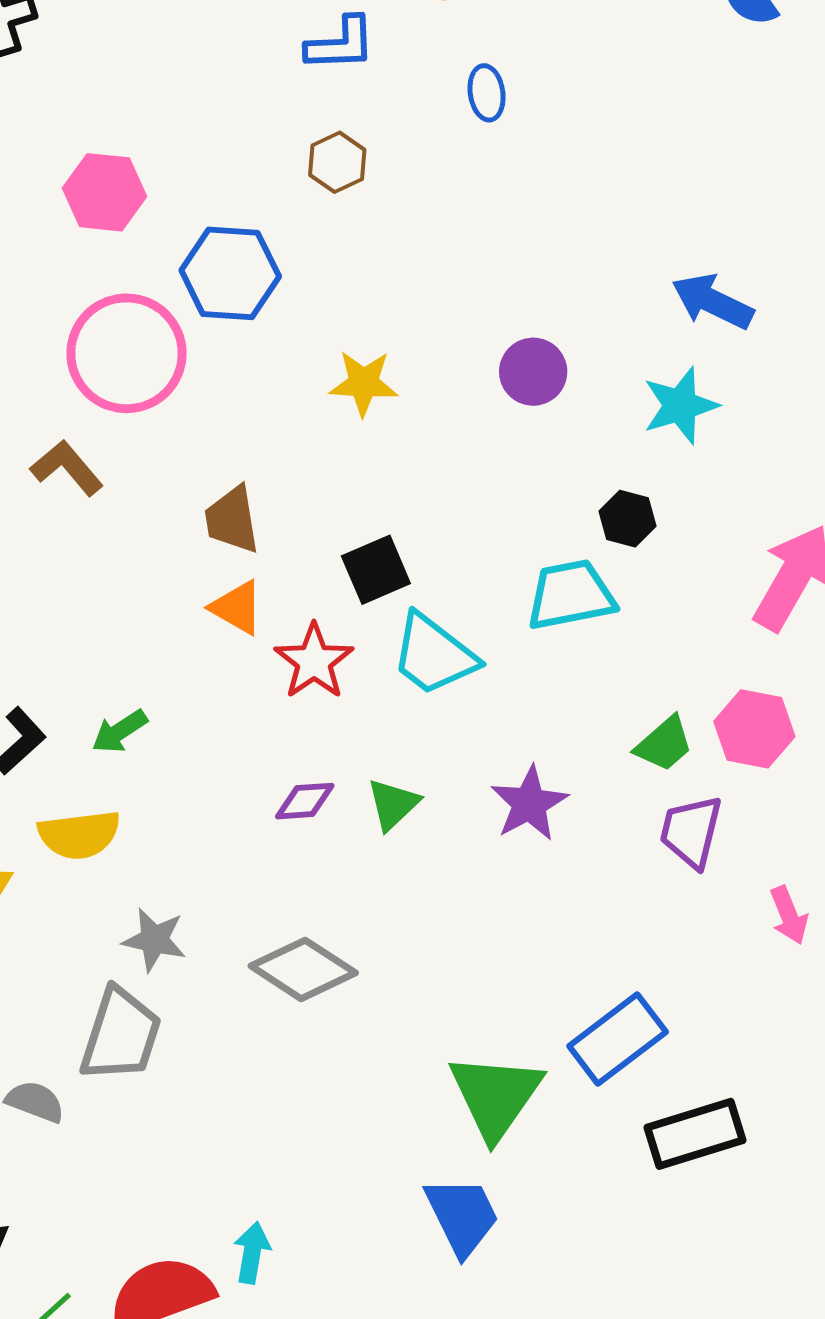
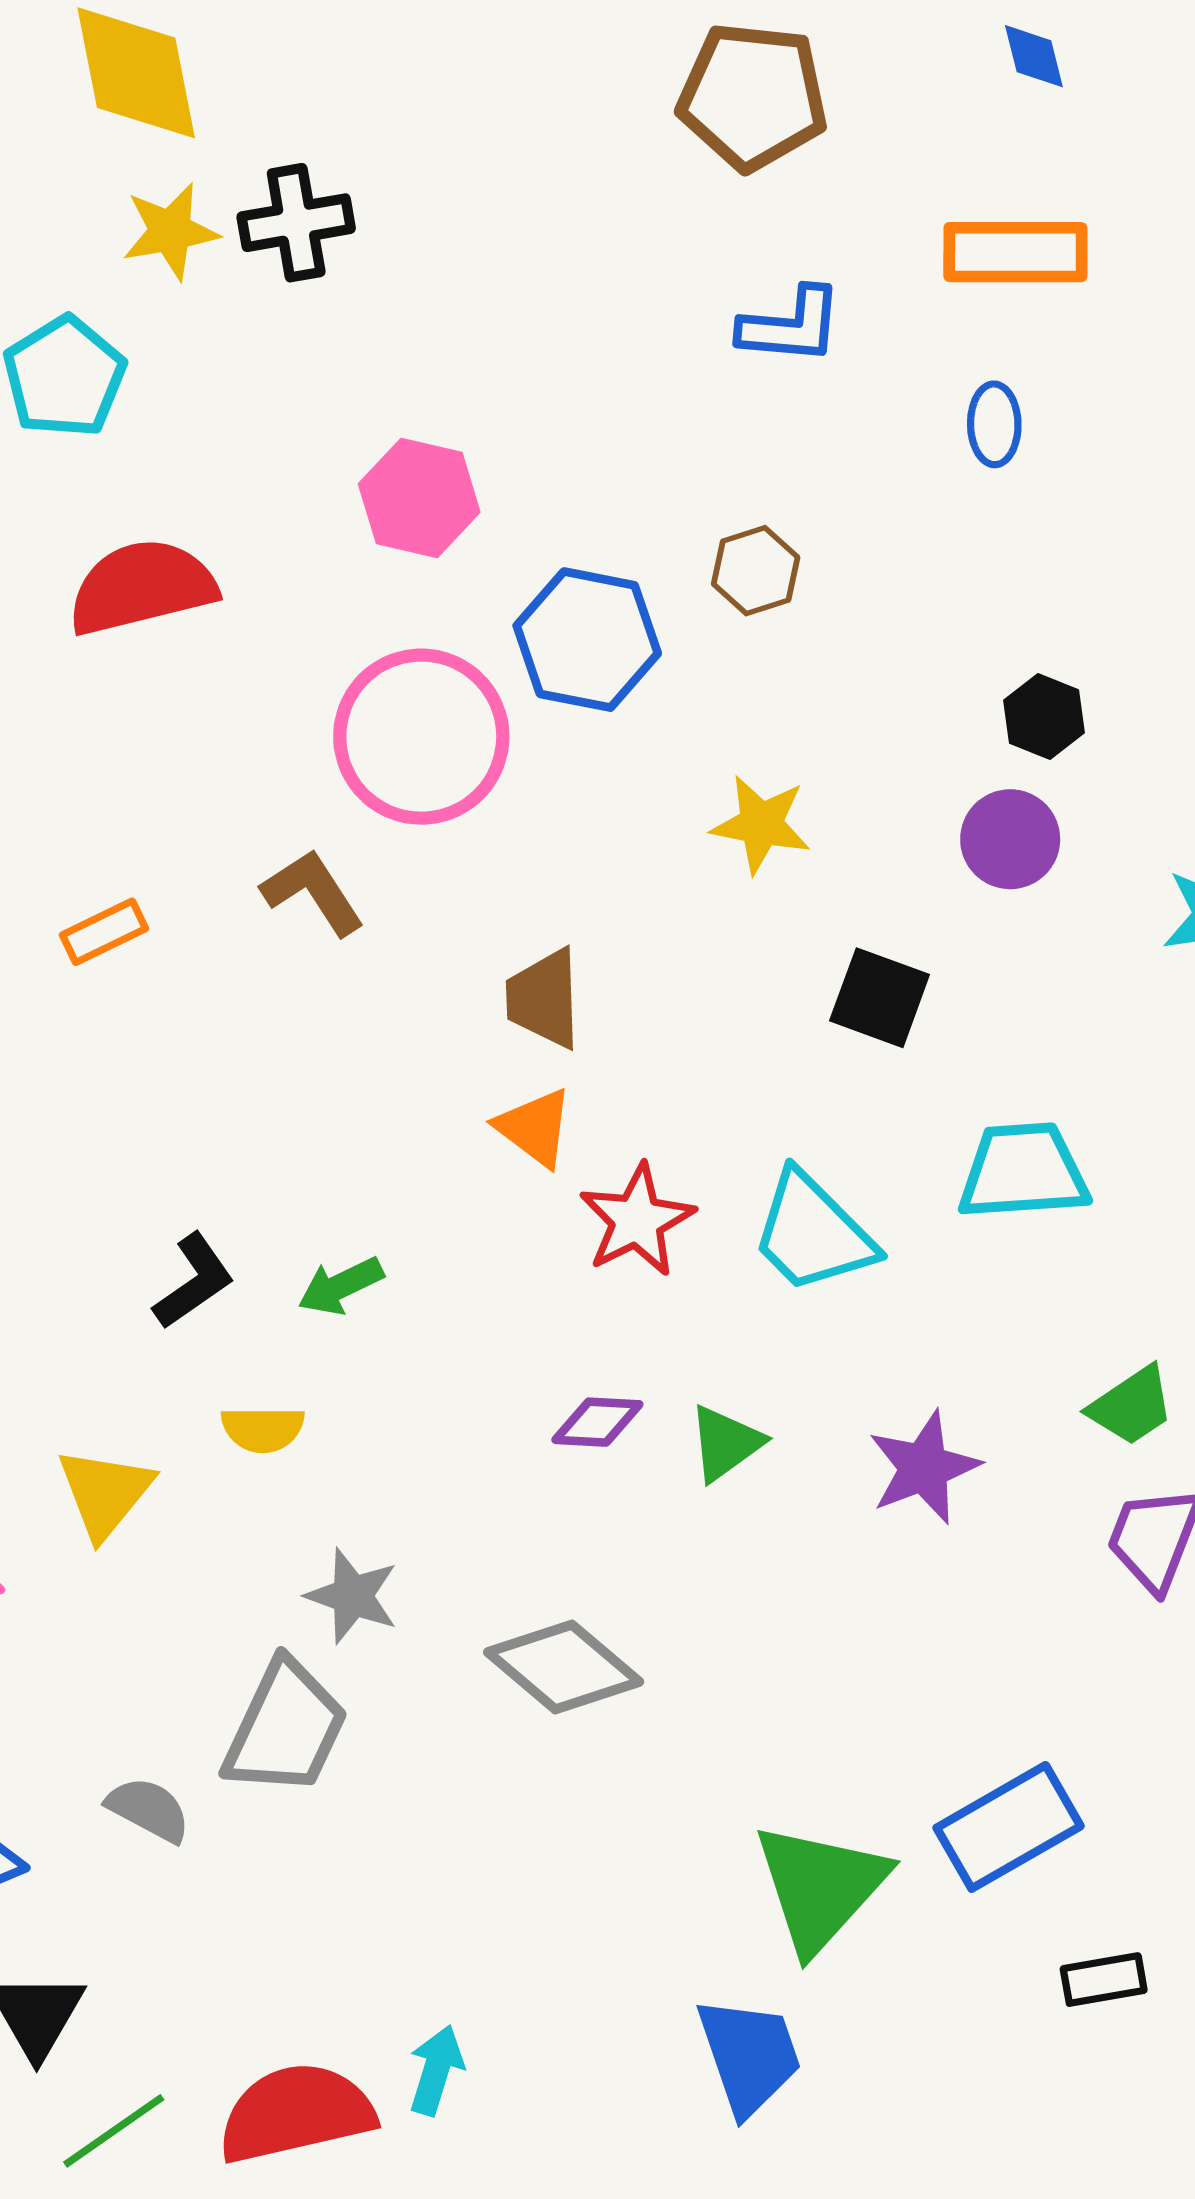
brown hexagon: (337, 162) -> (756, 571), moved
black hexagon: (628, 519) -> (1044, 716), moved
black square: (376, 570) -> (880, 998), moved, turned 36
yellow semicircle: (79, 835) -> (263, 1429), size x0.7
black rectangle: (695, 1134) -> (1104, 1980), size x0.6

